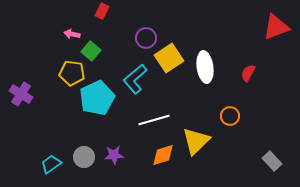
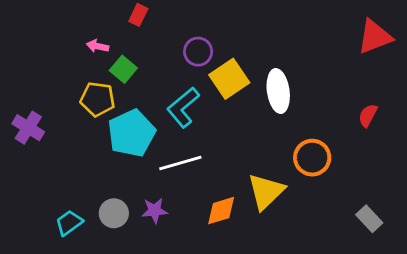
red semicircle: (248, 73) -> (368, 115), moved
orange circle: (230, 116) -> (312, 158), size x1.4
white line: (154, 120) -> (180, 163), moved

